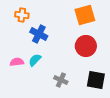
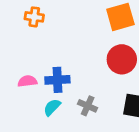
blue cross: (39, 34) -> (57, 80), moved, turned -30
cyan semicircle: (35, 60) -> (52, 107), moved

